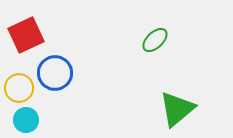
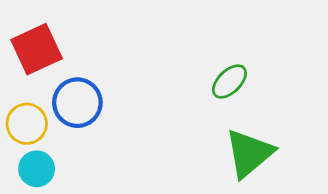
green ellipse: (155, 40) -> (229, 82), moved

